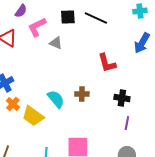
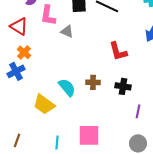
pink L-shape: (37, 27) -> (48, 15), turned -55
black cross: (122, 98) -> (123, 86), moved
orange cross: (13, 104) -> (24, 52), moved

